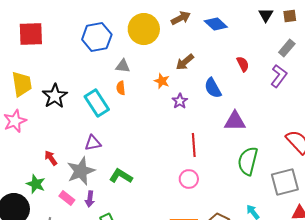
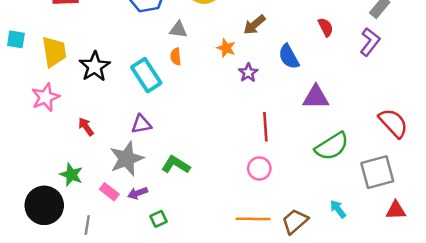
red arrow: (51, 158) -> (86, 127), moved
green semicircle: (248, 161) -> (332, 146), turned -136
purple arrow: (90, 199) -> (138, 193), turned 63

